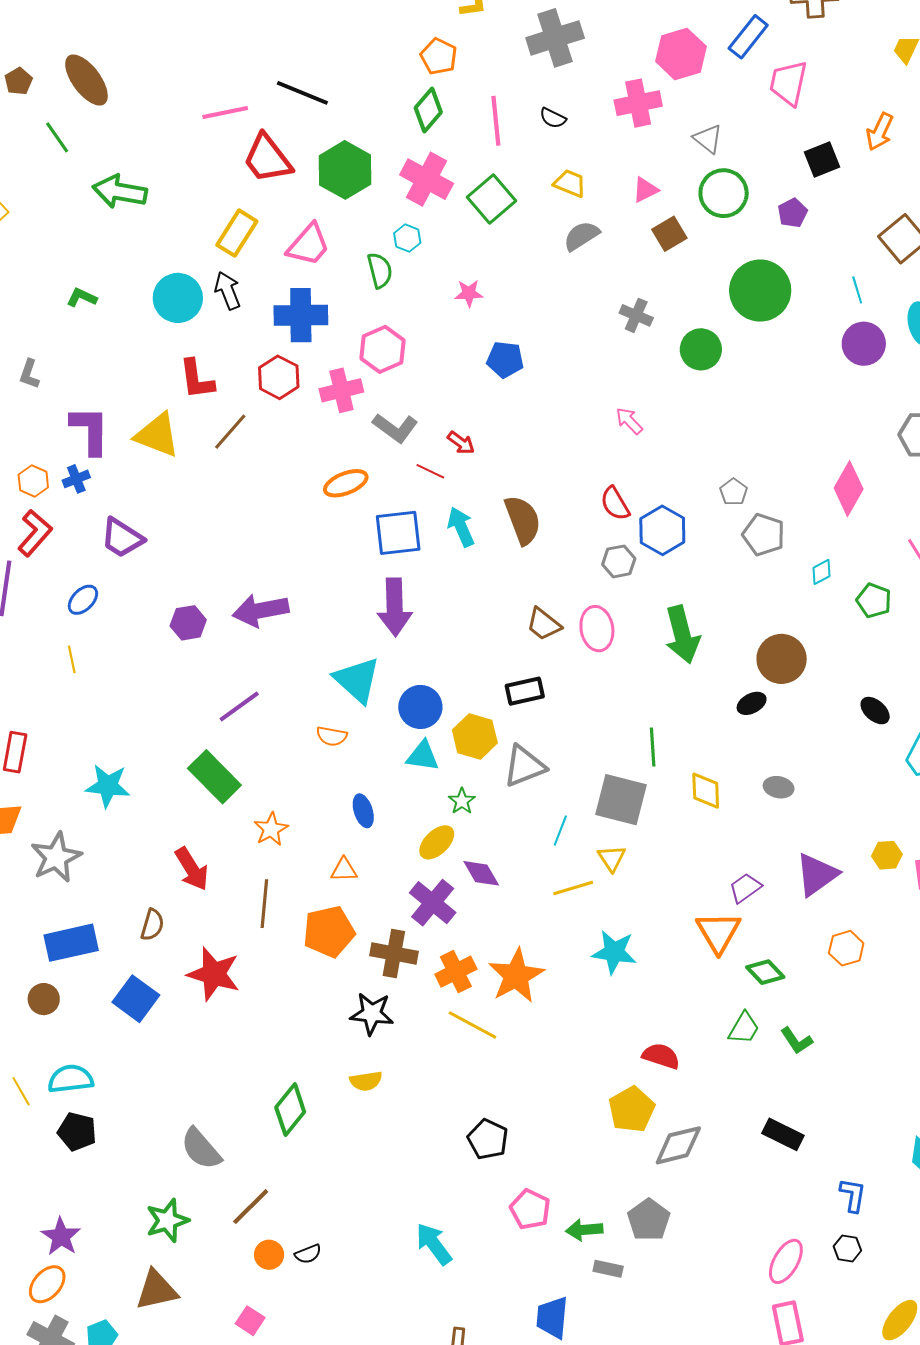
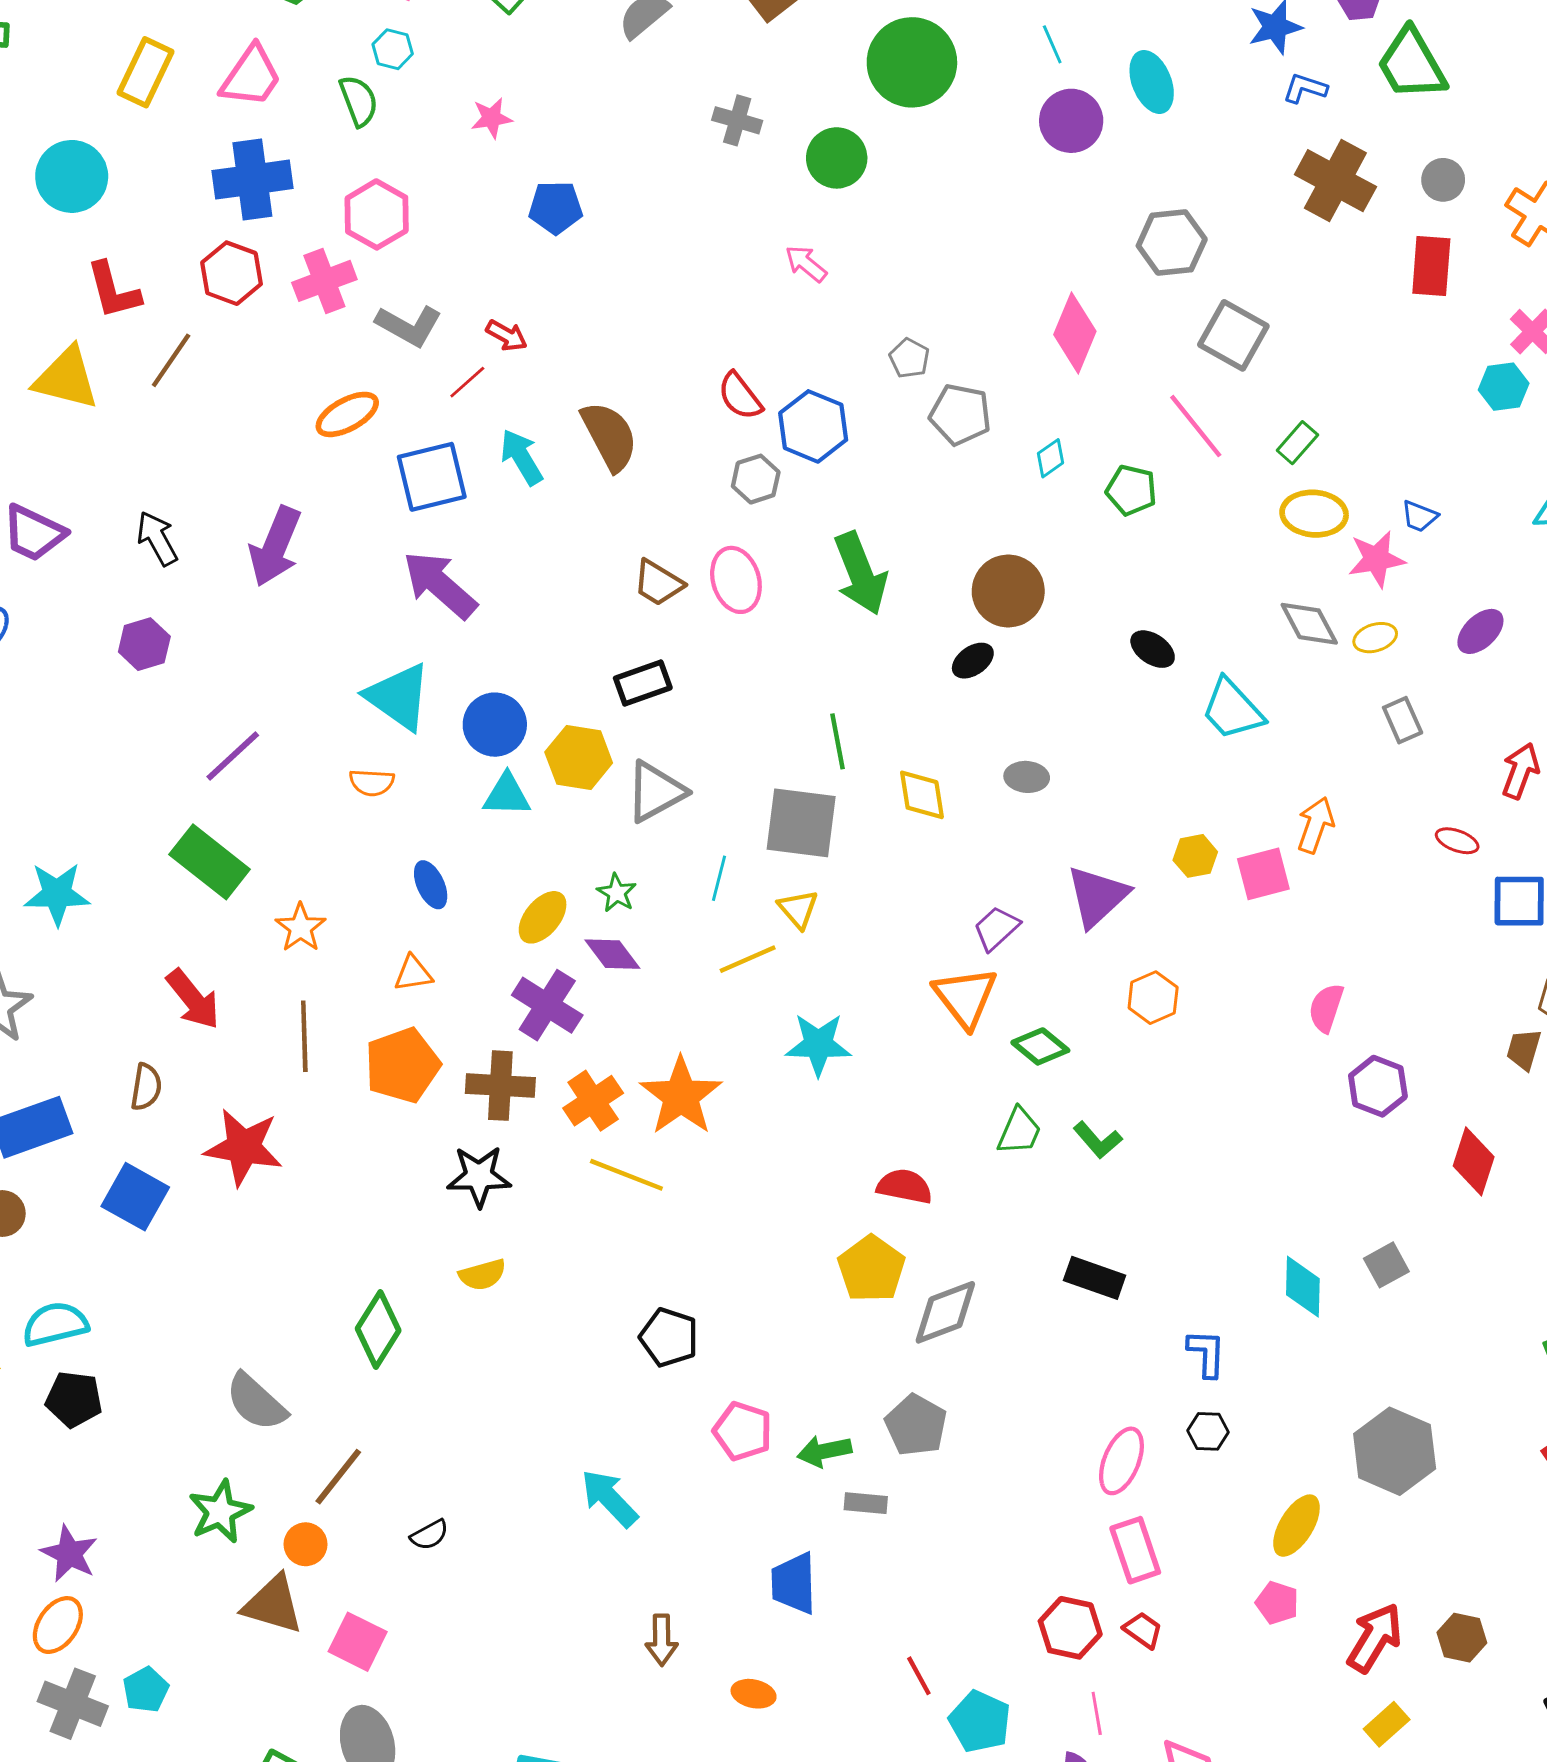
black arrow: (228, 291) -> (157, 539), moved
pink arrow: (629, 421) -> (806, 264), moved
red line: (430, 471) -> (467, 382), turned -60
purple arrow: (395, 607) -> (440, 585), turned 140
purple arrow: (261, 610) -> (275, 546), moved, turned -50
green star: (462, 801) -> (617, 893), moved
orange circle: (269, 1255) -> (306, 1544), moved
brown triangle: (157, 1290) -> (273, 1604), moved, turned 36
pink square: (250, 1321) -> (358, 1642), size x1.4

